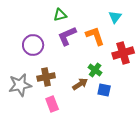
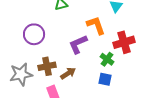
purple L-shape: (67, 36) -> (78, 44), moved
green cross: (95, 70) -> (107, 59), moved
brown arrow: (80, 84) -> (68, 73), moved

